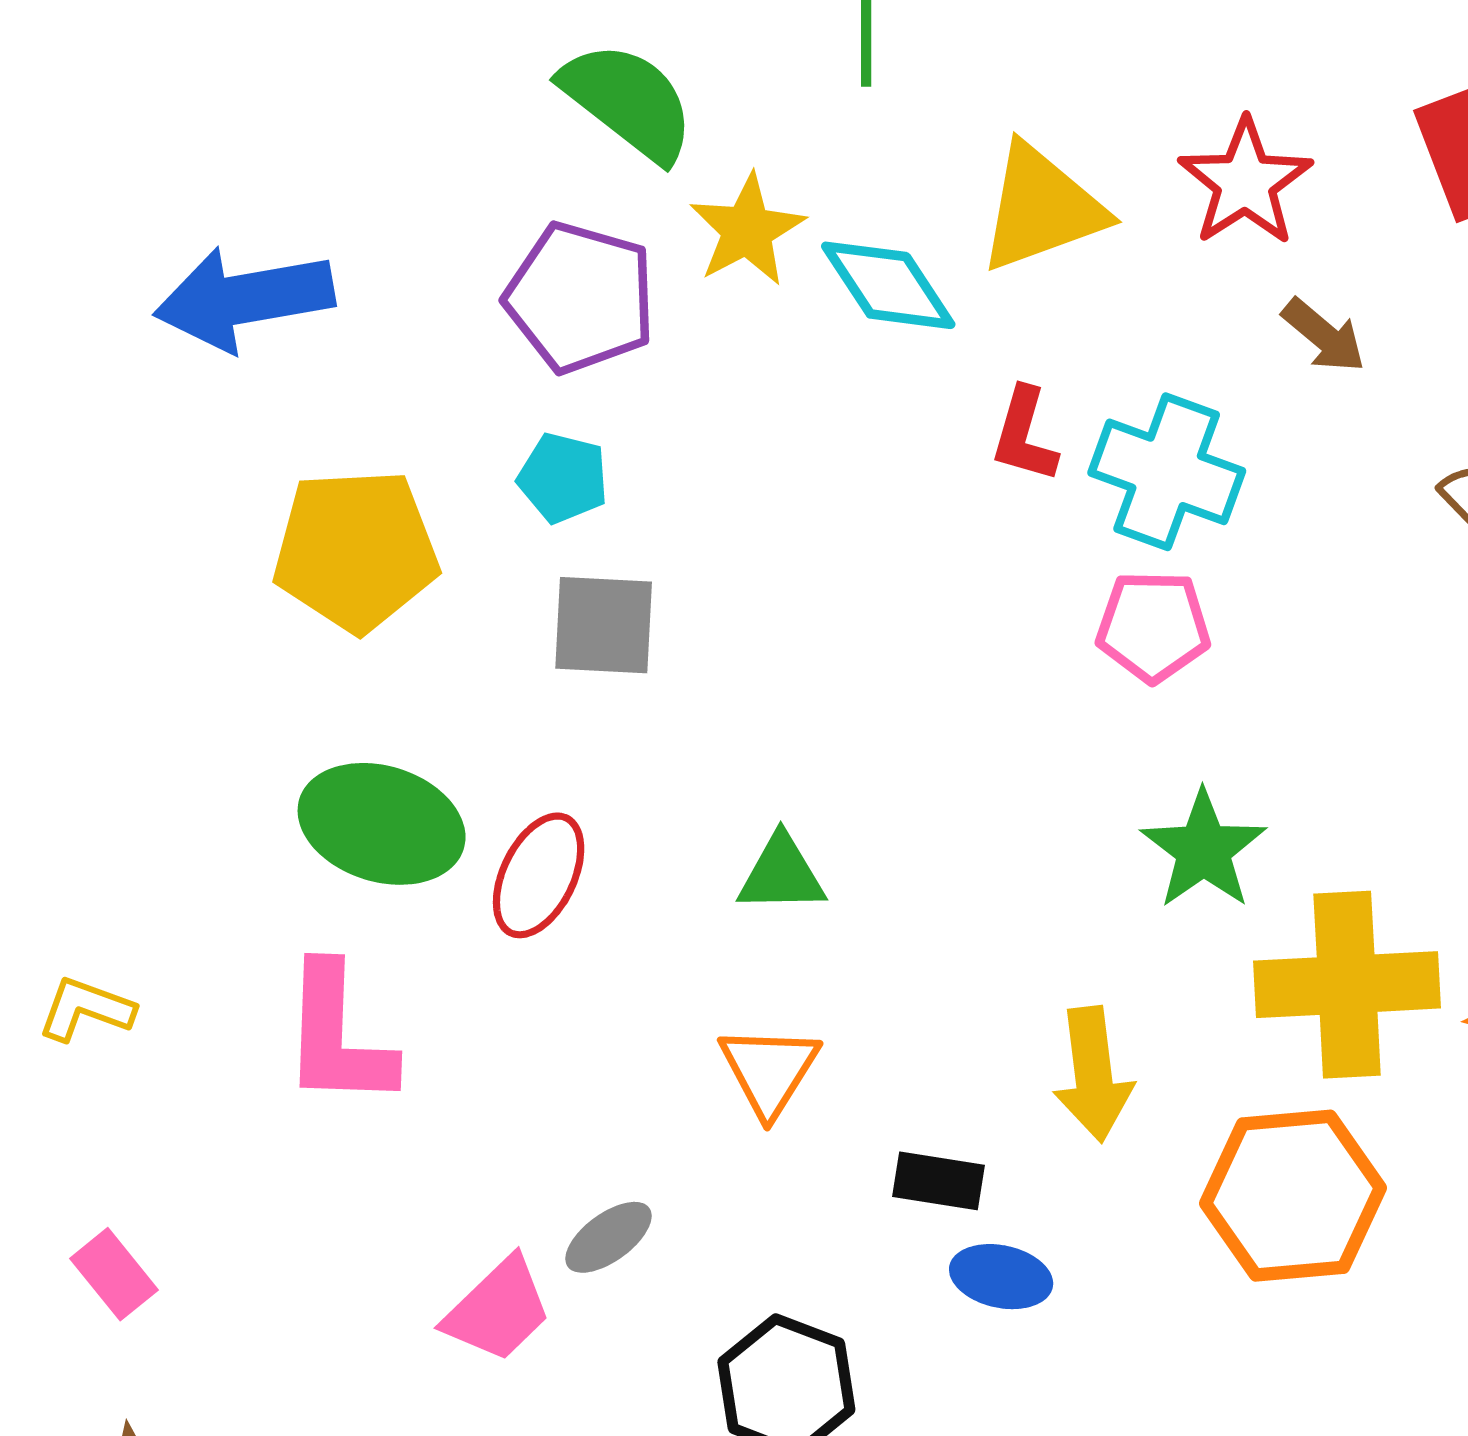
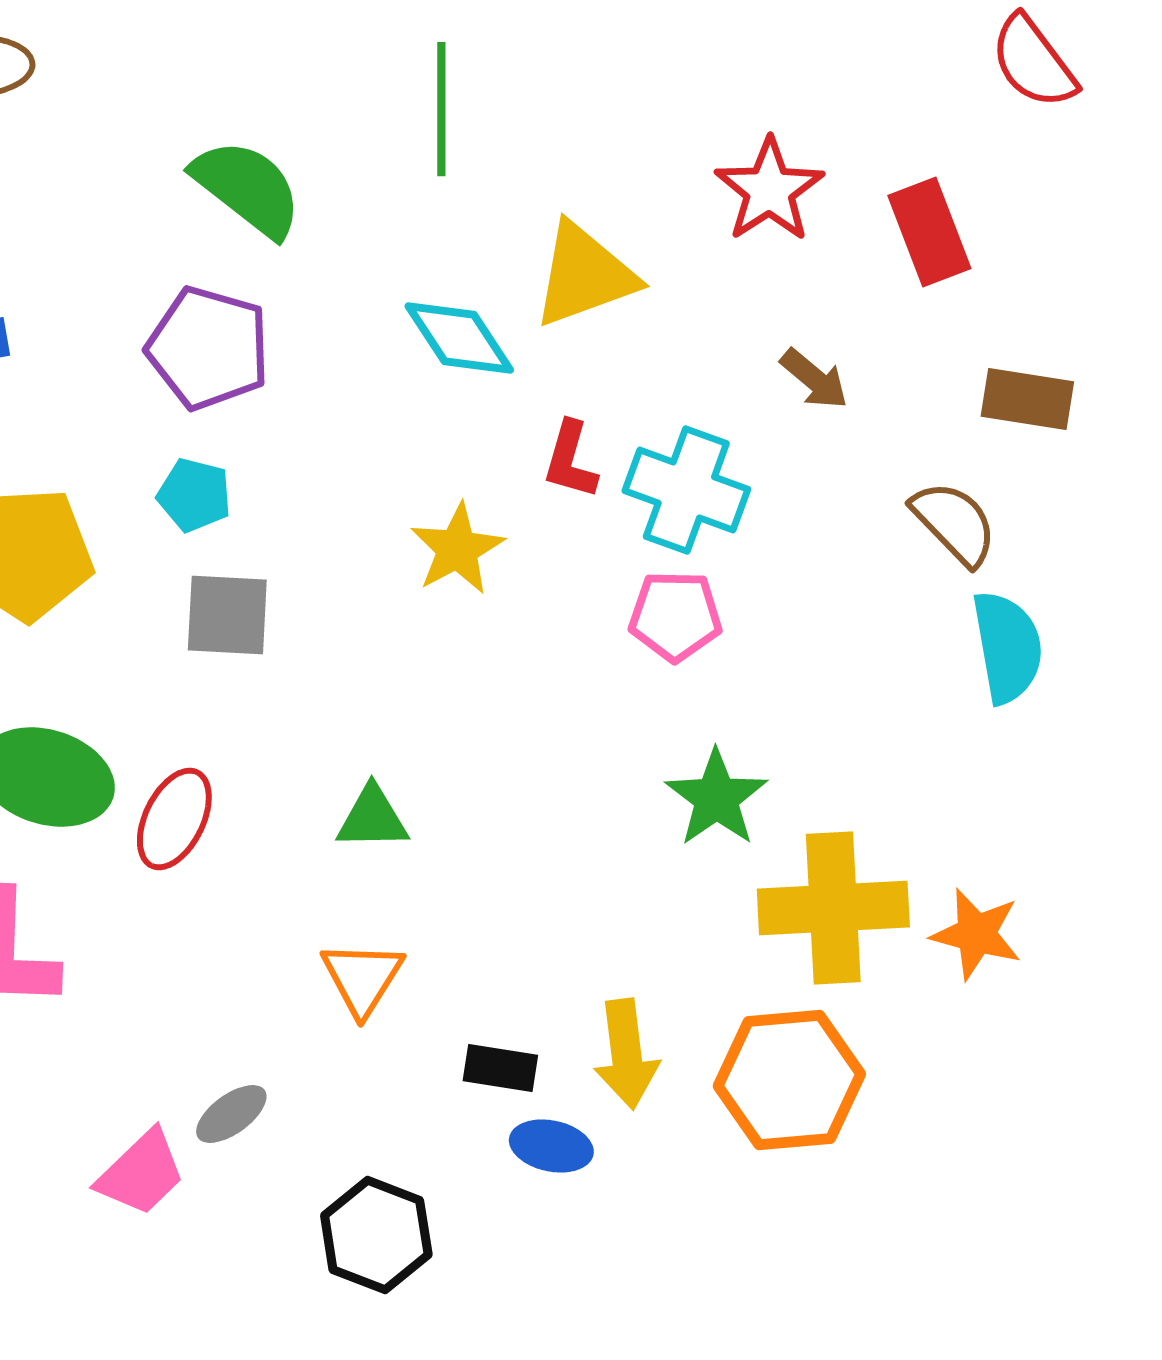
red star: (1245, 182) -> (769, 190), moved
yellow star: (747, 230) -> (457, 549), moved
yellow arrow: (1093, 1074) -> (626, 1054), moved

